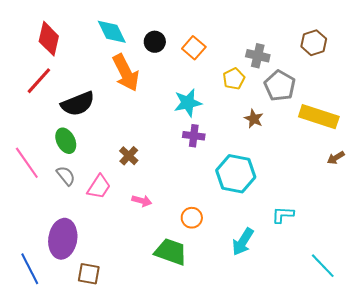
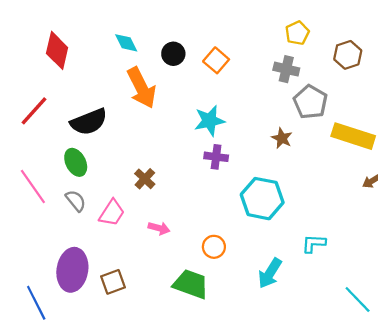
cyan diamond: (112, 32) -> (126, 43), size x0.7
yellow pentagon: (234, 79) -> (297, 33), moved
red line: (39, 81) -> (34, 111), moved
brown square: (89, 274) -> (113, 282), moved, turned -30

